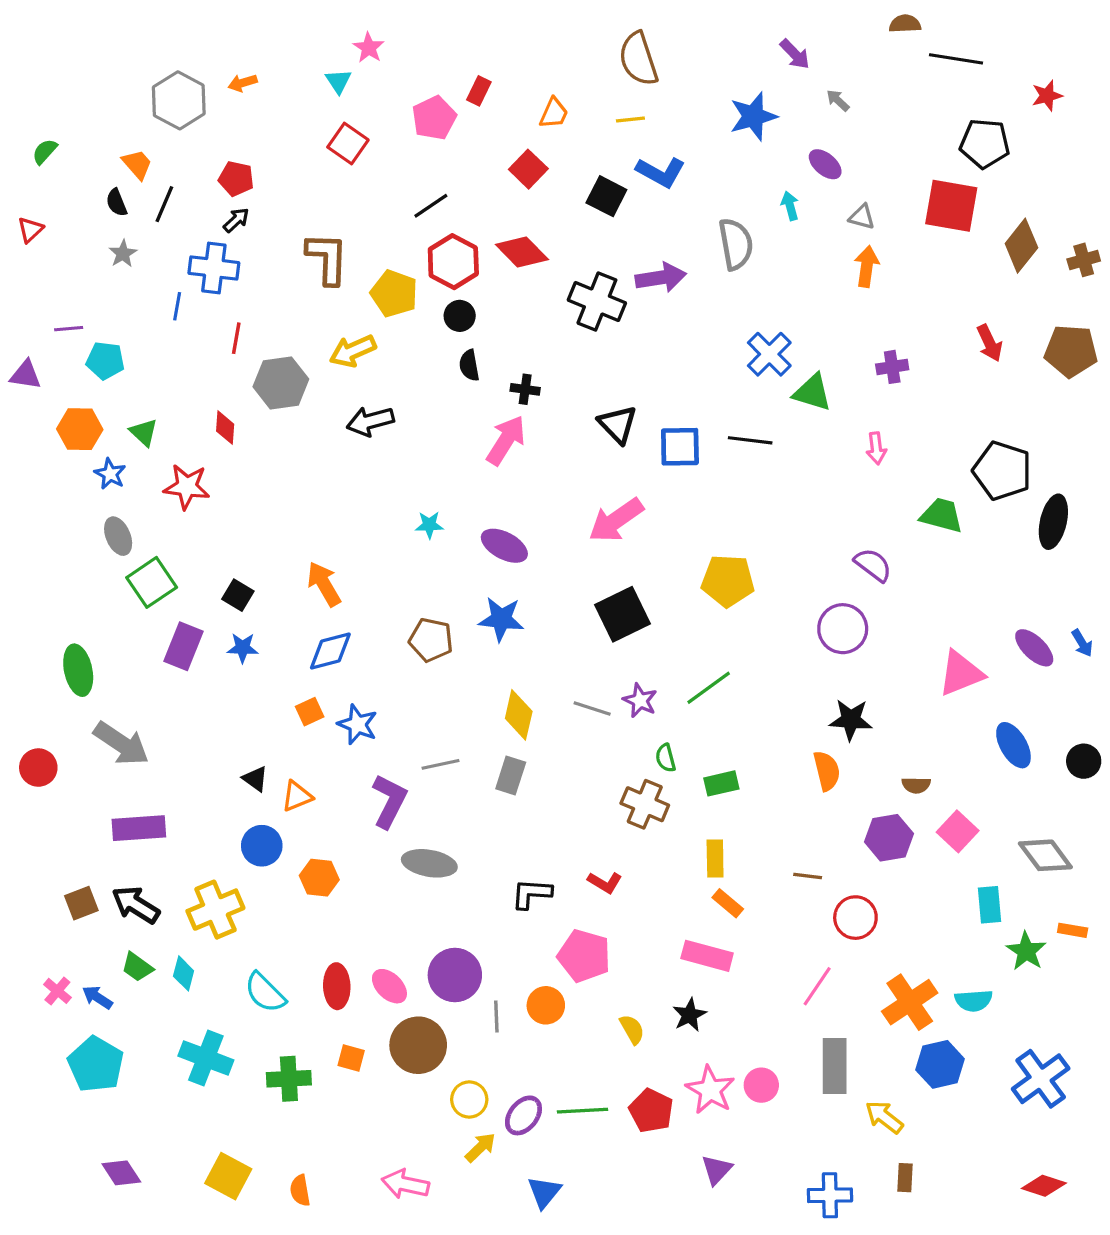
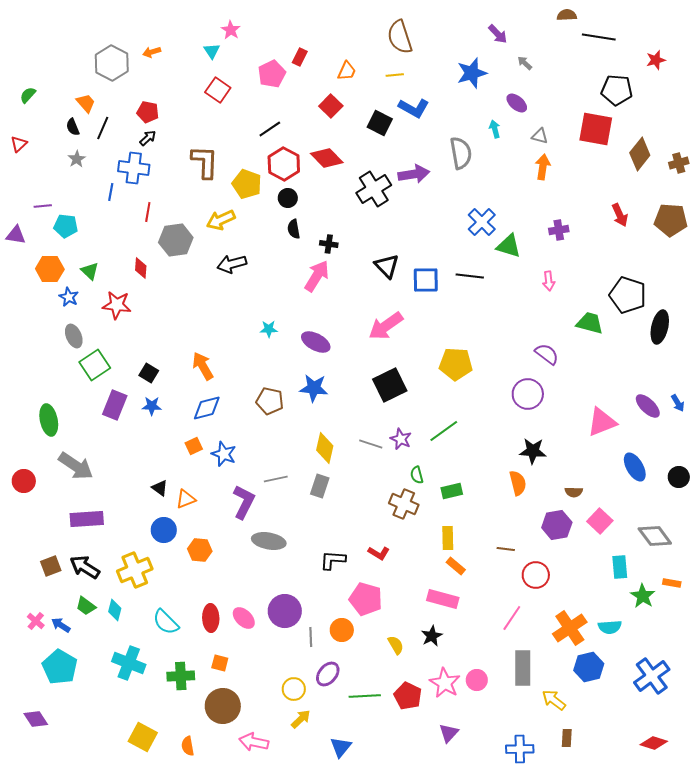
black cross: (597, 301) -> (374, 189), turned 36
brown circle: (418, 1045) -> (223, 706), moved
purple ellipse: (523, 1115) -> (328, 674), moved
purple diamond: (121, 1173) -> (36, 719), moved

